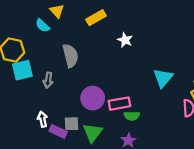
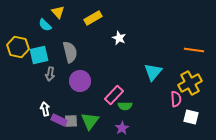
cyan square: (22, 70) -> (39, 55), moved
purple circle: (93, 98) -> (80, 81), moved
pink rectangle: (119, 104) -> (114, 95), turned -36
gray square: (71, 124) -> (71, 121), moved

